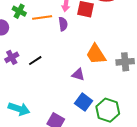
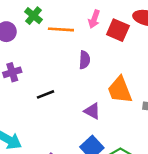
purple semicircle: (63, 24) -> (85, 60), moved
black line: (35, 61) -> (45, 94), moved

